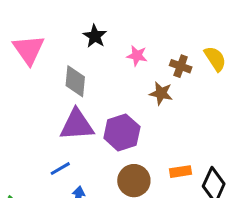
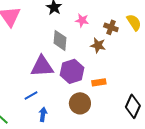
gray diamond: (75, 81) -> (60, 40), moved
orange rectangle: (181, 172) -> (99, 82), moved

